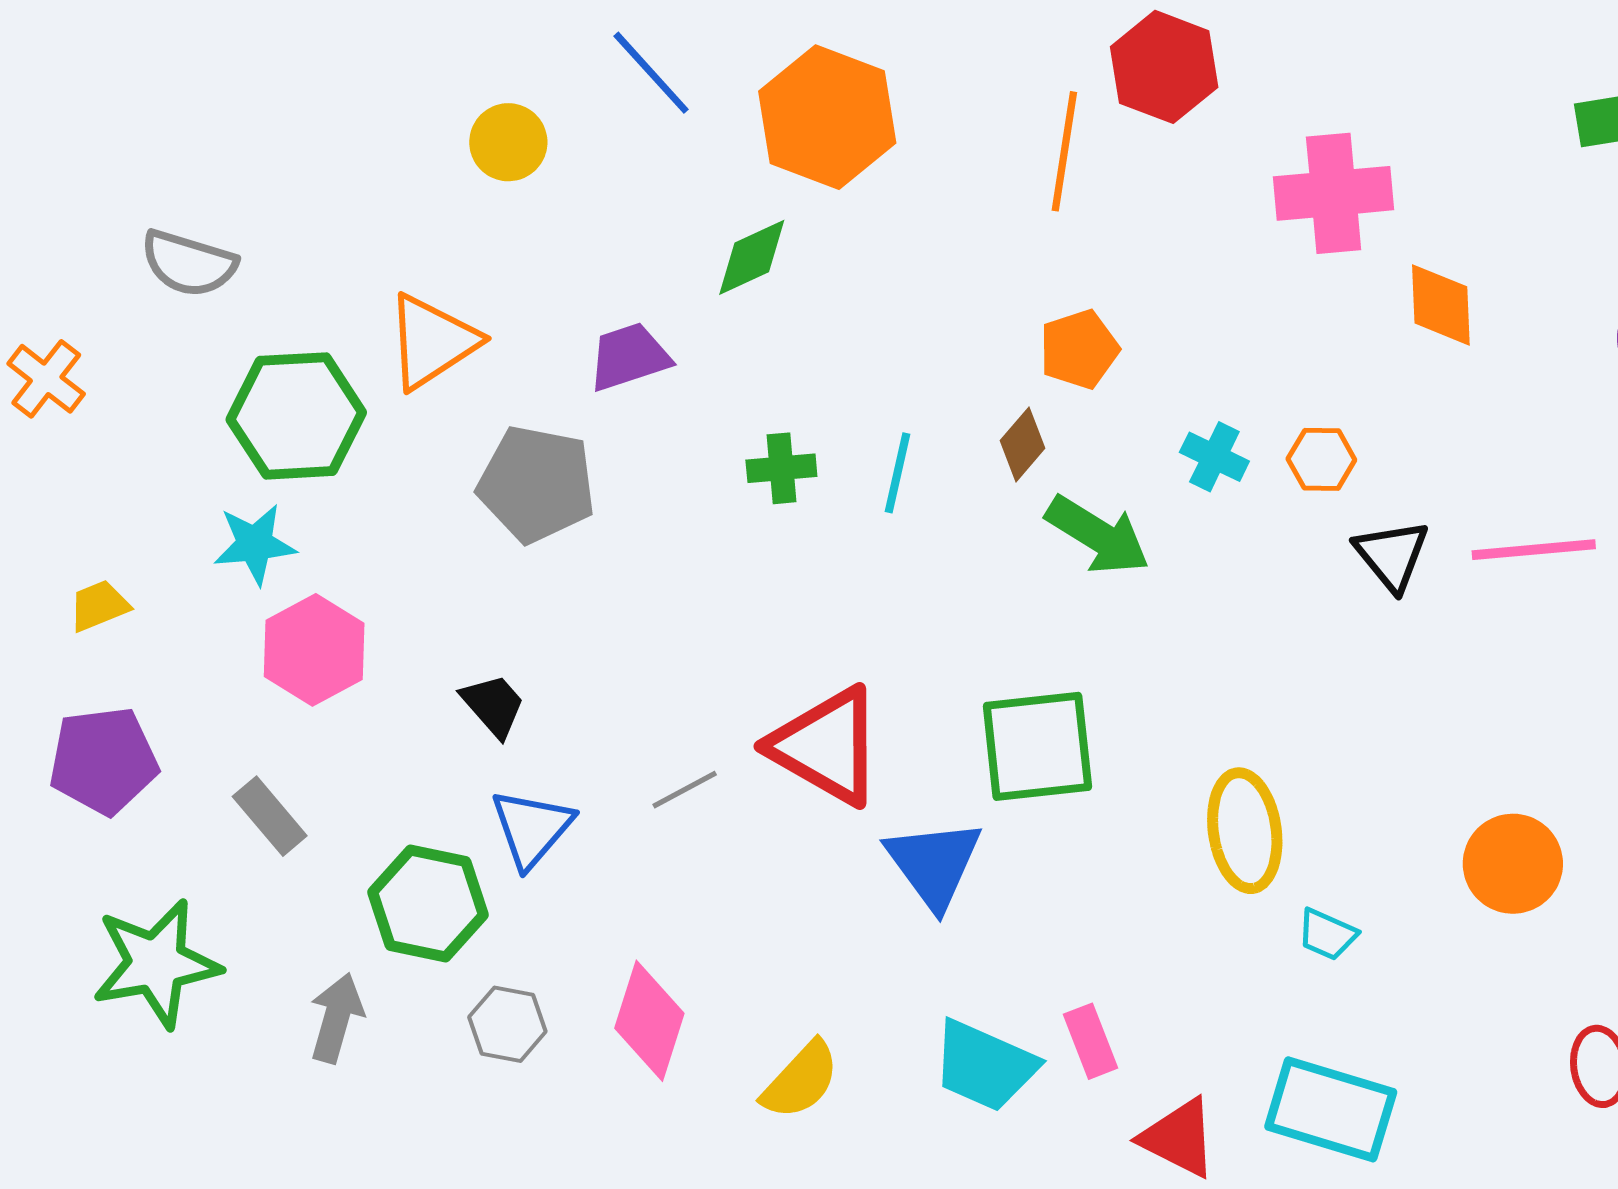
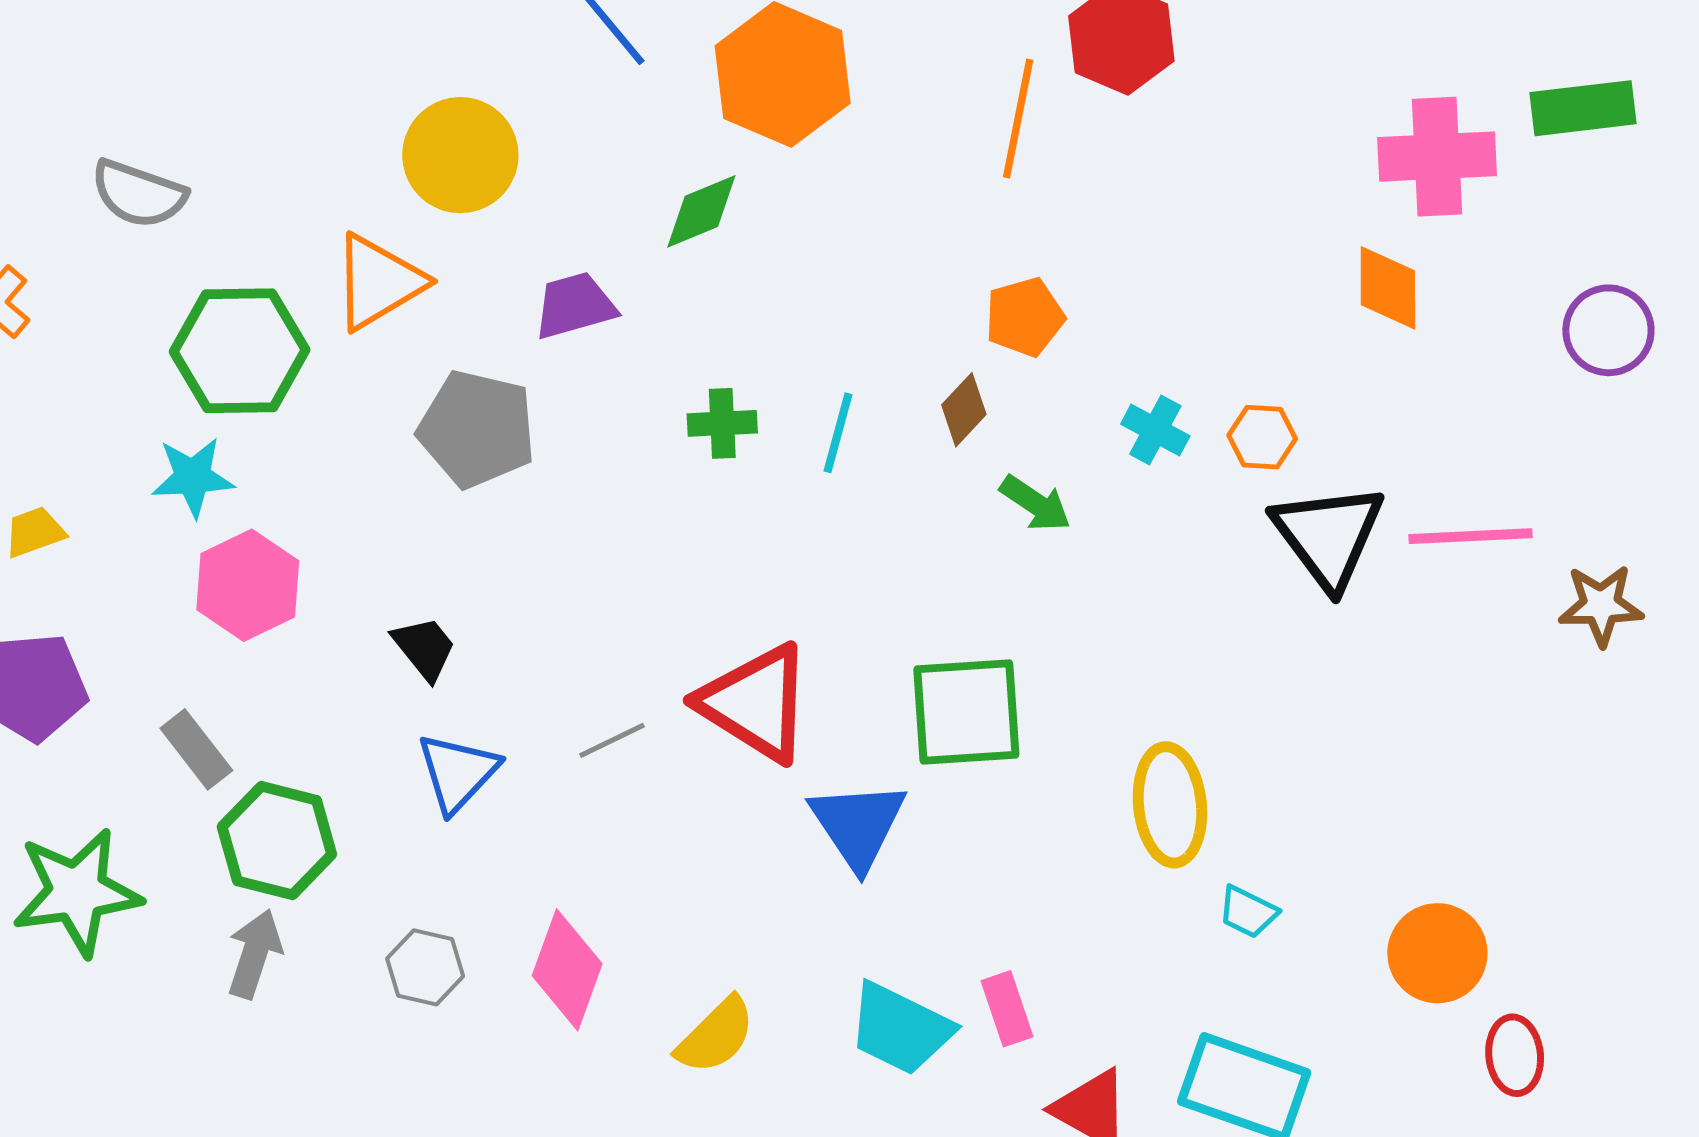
yellow circle: (508, 142) -> (460, 155), moved, size x1.5
pink cross: (1334, 193) -> (1437, 157), moved
green arrow: (1098, 535) -> (1035, 503), size x0.7
black triangle: (1392, 555) -> (1328, 536), size x1.5
orange circle: (1513, 864) -> (1437, 953), moved
green hexagon: (428, 904) -> (277, 841), moved

